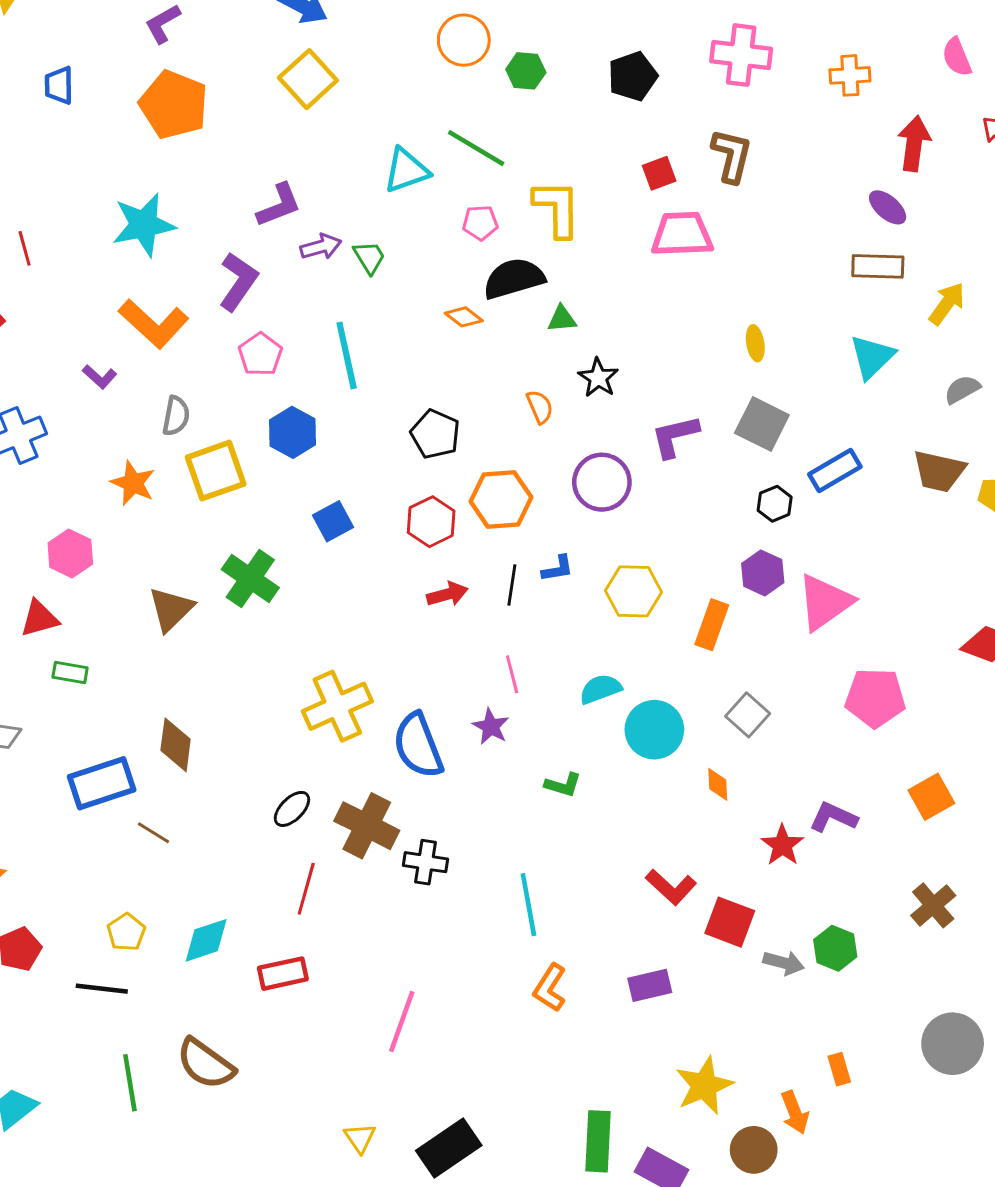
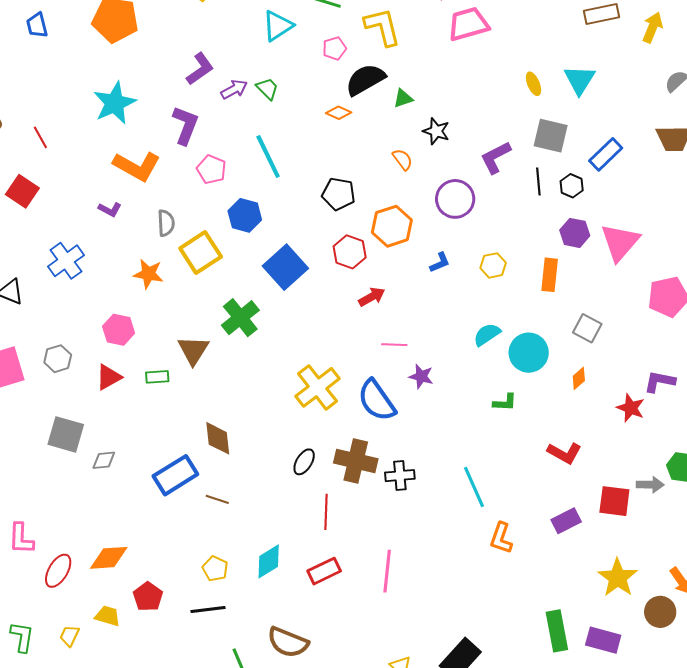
cyan triangle: (872, 357) -> (579, 80), moved
blue square: (333, 521) -> (285, 267), size x1.6
green cross: (250, 578) -> (240, 318), turned 30
black line: (512, 585) -> (538, 181), moved
yellow hexagon: (634, 591) -> (493, 265), size x0.7
green rectangle: (70, 673) -> (157, 377), moved
pink line: (512, 674) -> (394, 345), moved, turned -60
orange diamond: (718, 784) -> (579, 378), turned 65
green L-shape: (563, 785) -> (505, 402), moved
red square: (730, 922) -> (614, 501), moved
pink line: (402, 1021) -> (387, 571), moved

